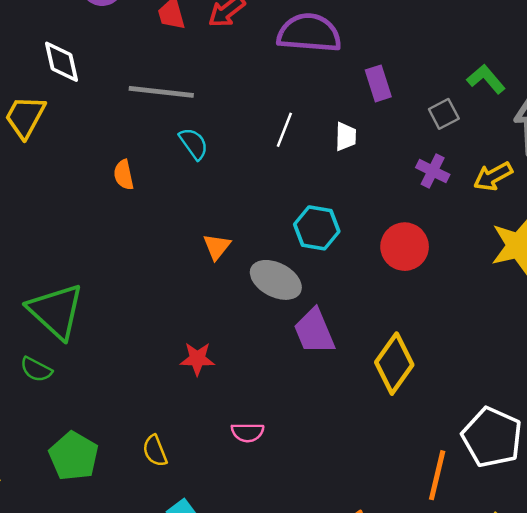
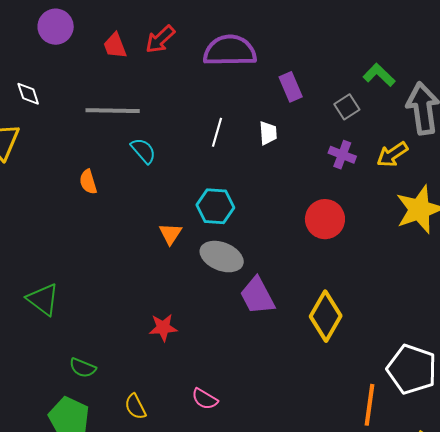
white diamond: (61, 62) -> (28, 94), size x0.7
cyan hexagon: (317, 228) -> (215, 206), moved
green triangle: (56, 311) -> (43, 299), size x0.7
green semicircle: (36, 369) -> (83, 368), moved
pink semicircle: (248, 432) -> (205, 399), moved, turned 36

